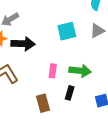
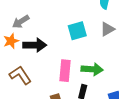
pink rectangle: (53, 71) -> (65, 71), size x1.5

